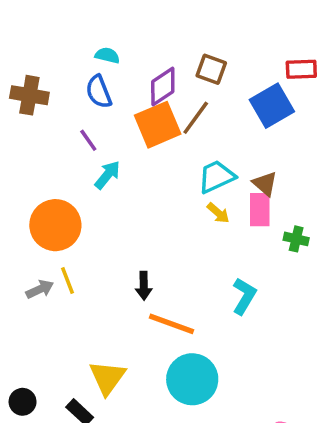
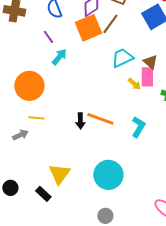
yellow arrow: (218, 213) -> (134, 84), moved
yellow line: (68, 281) -> (36, 118), turned -63
gray arrow: (40, 289) -> (20, 135), moved
orange line: (171, 324) -> (100, 119), moved

